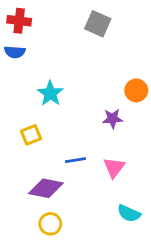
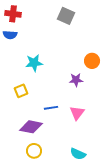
cyan star: (50, 93) -> (34, 63), turned 30
cyan semicircle: (129, 213) -> (78, 154), moved

